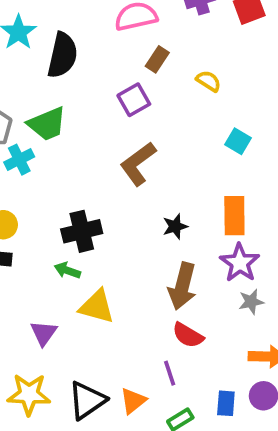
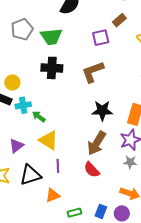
cyan cross: (19, 160) -> (23, 105), moved
black star: (175, 226) -> (102, 111), size x1.5
black cross: (82, 231) -> (52, 68), moved
purple line: (170, 373) -> (58, 166), moved
black triangle: (87, 400) -> (30, 175), moved

